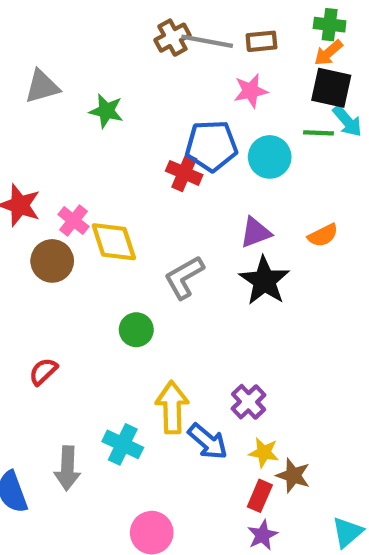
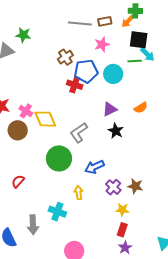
brown cross: (172, 38) -> (65, 57), moved
orange arrow: (328, 53) -> (128, 21), moved
green star: (106, 111) -> (23, 35), moved
black star: (264, 281) -> (116, 131), size x0.7
green circle: (136, 330) -> (59, 158), size x1.6
yellow arrow: (172, 407) -> (79, 193), size x0.6
blue arrow: (208, 441) -> (94, 167), moved, turned 120
brown star: (293, 475) -> (135, 186), moved

